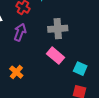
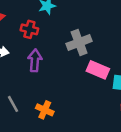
pink rectangle: (56, 56) -> (98, 70), moved

